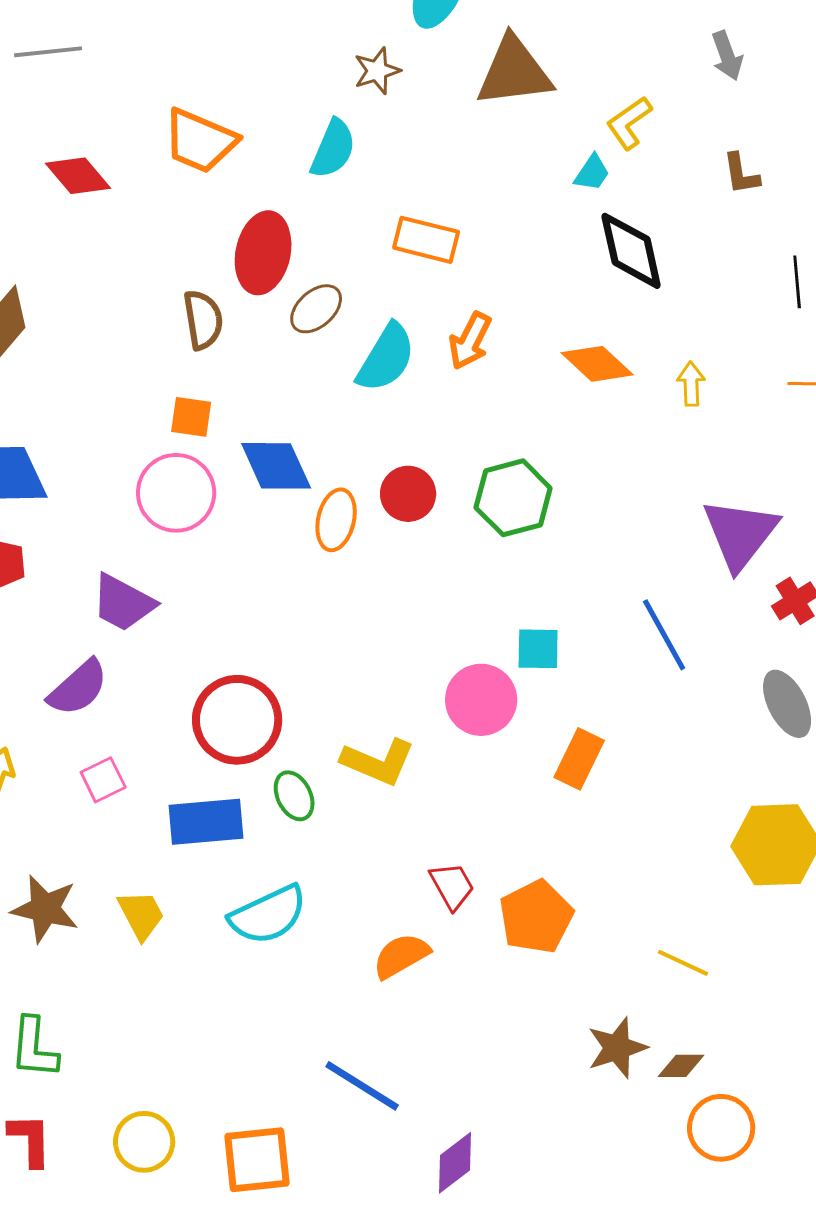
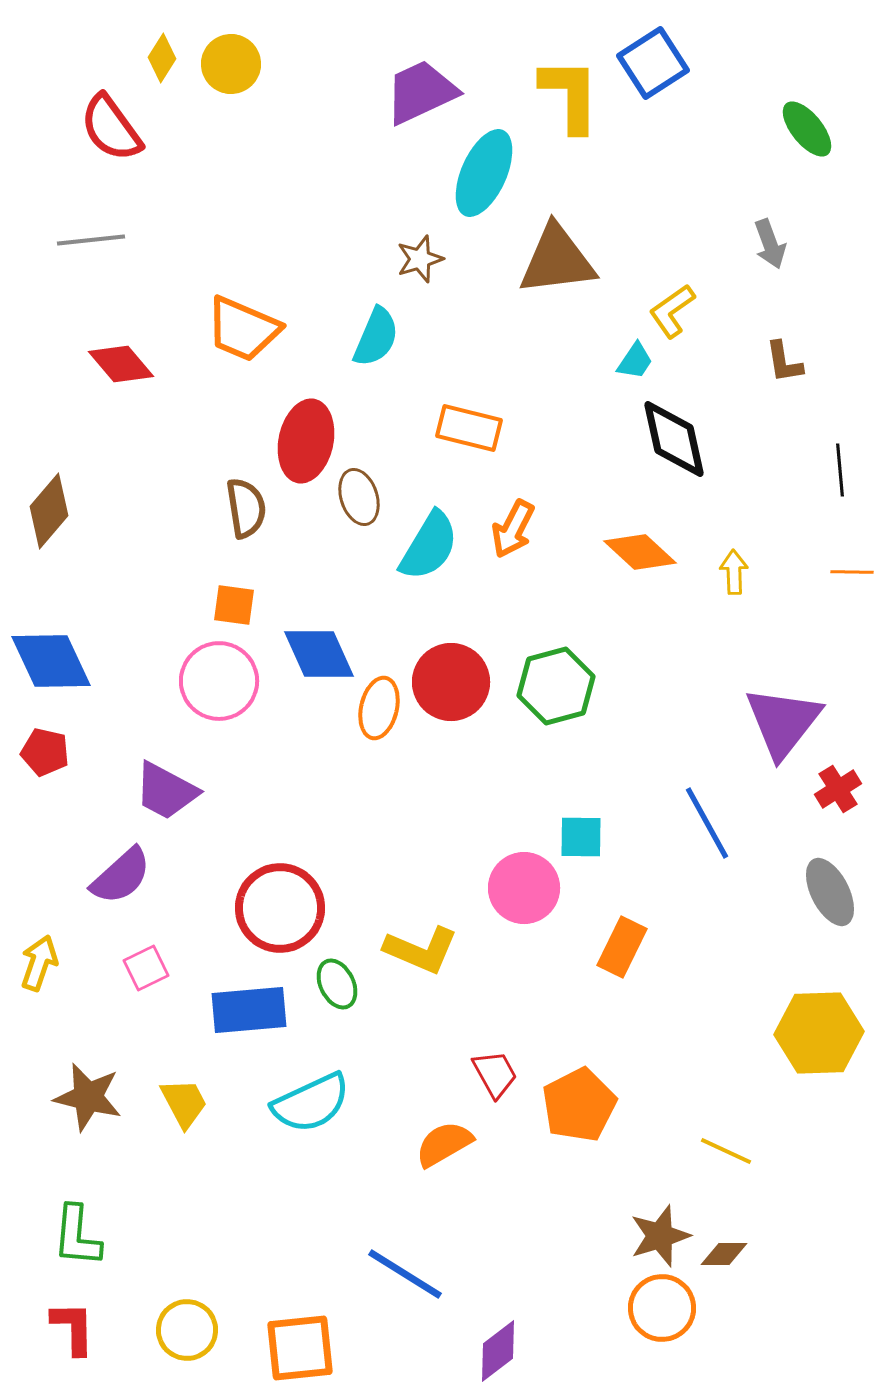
brown ellipse: (316, 309) -> (359, 497), turned -66
red circle: (408, 494) -> (451, 682), size x1.4
orange circle: (721, 1128) -> (662, 1308), moved

